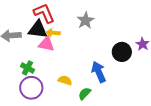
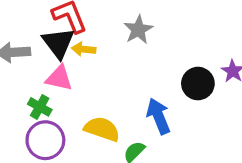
black triangle: (38, 29) -> (58, 43), turned 45
pink triangle: (46, 44) -> (59, 78), moved
yellow semicircle: (65, 80) -> (102, 129), size x1.5

